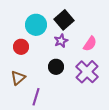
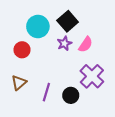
pink semicircle: (90, 44) -> (86, 44), moved
black circle: (56, 67) -> (71, 95), moved
purple line: (36, 97) -> (46, 92), moved

